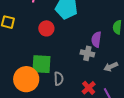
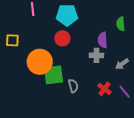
red circle: (46, 28) -> (62, 38), moved
orange circle: (26, 79) -> (40, 62), moved

